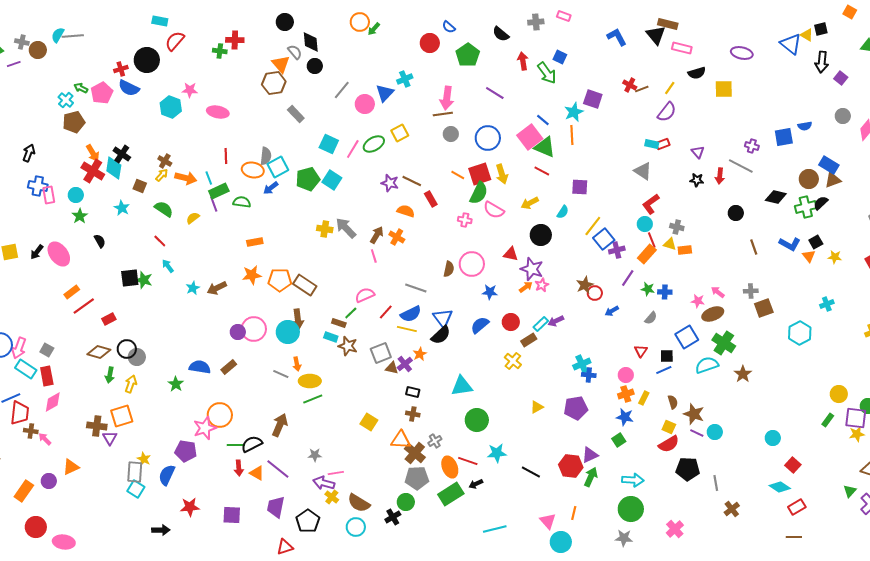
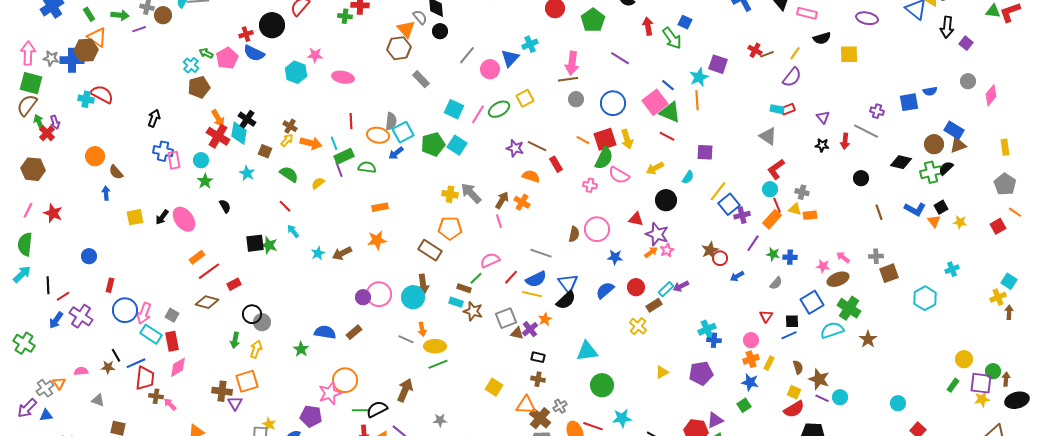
orange pentagon: (280, 280) -> (450, 228), moved
brown diamond: (99, 352) -> (207, 302), moved

